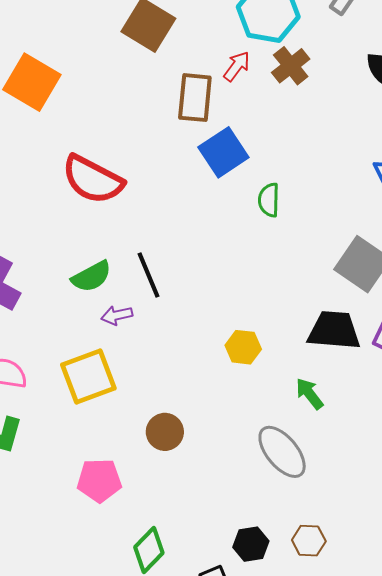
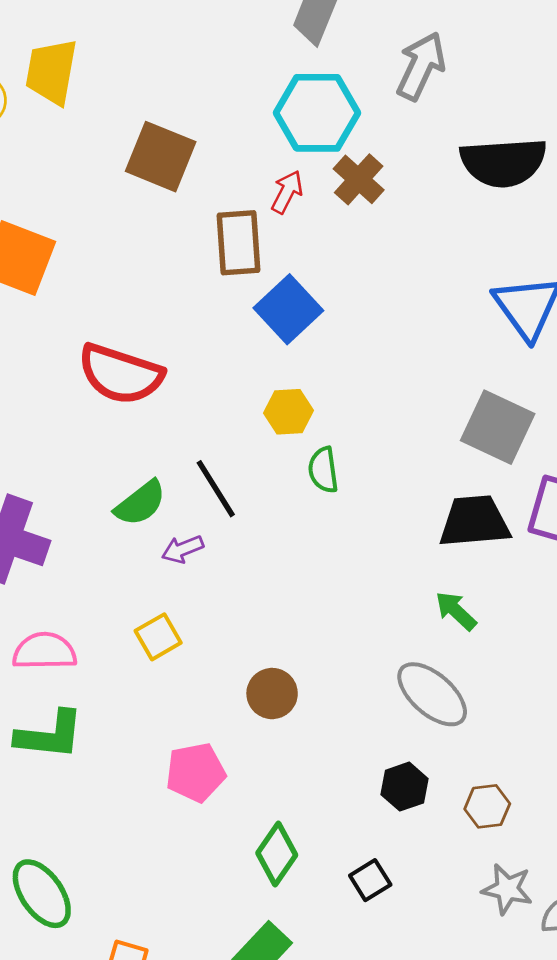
green semicircle: (269, 200) -> (323, 470), moved
yellow hexagon: (243, 347) -> (288, 412), moved
yellow square: (88, 377) -> (158, 637), size x0.6
black hexagon: (251, 544) -> (404, 787), moved

